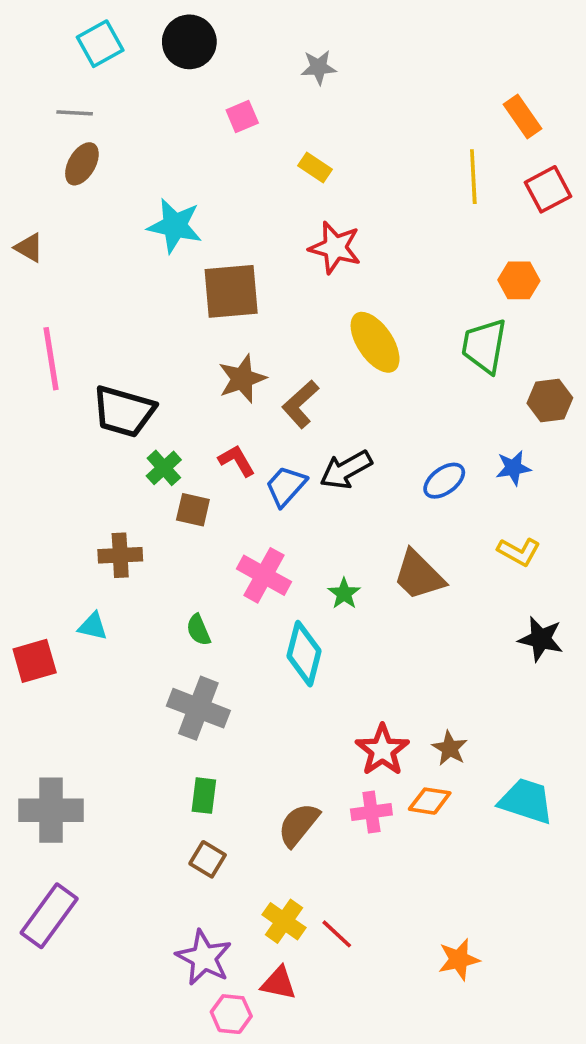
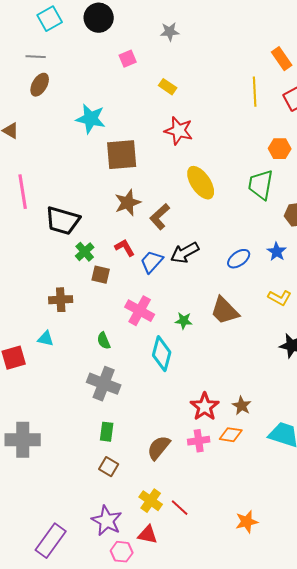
blue star: (513, 468) -> (277, 252), turned -30
green star: (344, 594) -> (184, 321), turned -30
purple rectangle: (49, 916) -> (51, 541), moved

